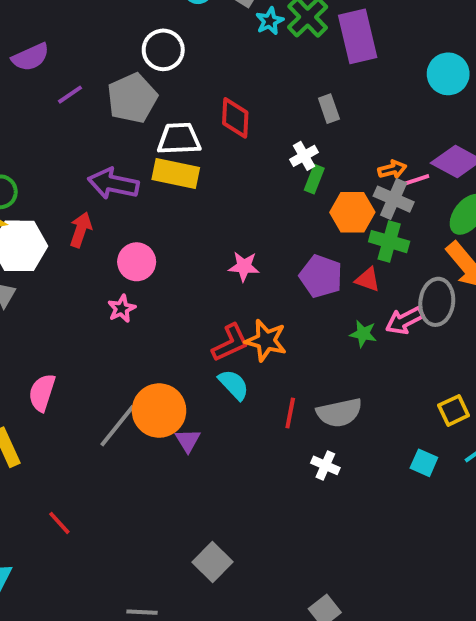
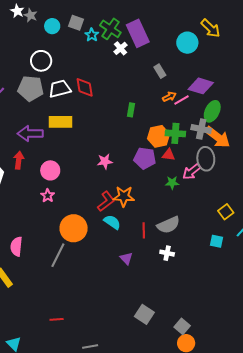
gray pentagon: (132, 98) -> (31, 88), turned -30
gray rectangle: (329, 109) -> (160, 71), moved
white trapezoid: (179, 139) -> (60, 89), moved
white cross: (304, 156) -> (121, 48), moved
gray cross: (394, 199) -> (201, 129), moved
orange hexagon: (352, 212) -> (159, 136), moved
orange circle: (159, 411) -> (74, 228), moved
purple triangle: (188, 440) -> (126, 258), moved
red line: (59, 523) -> (57, 319), moved, turned -40
gray square: (212, 562) -> (144, 314), moved

